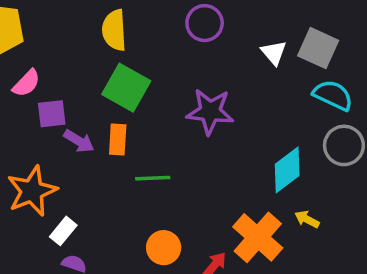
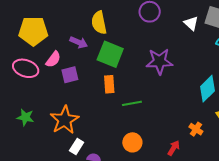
purple arrow: (79, 141) -> (79, 42), moved
white rectangle: (63, 231) -> (77, 147), moved
orange cross: (258, 237) -> (196, 129), size x0.5
orange circle: (164, 248) -> (132, 142), moved

